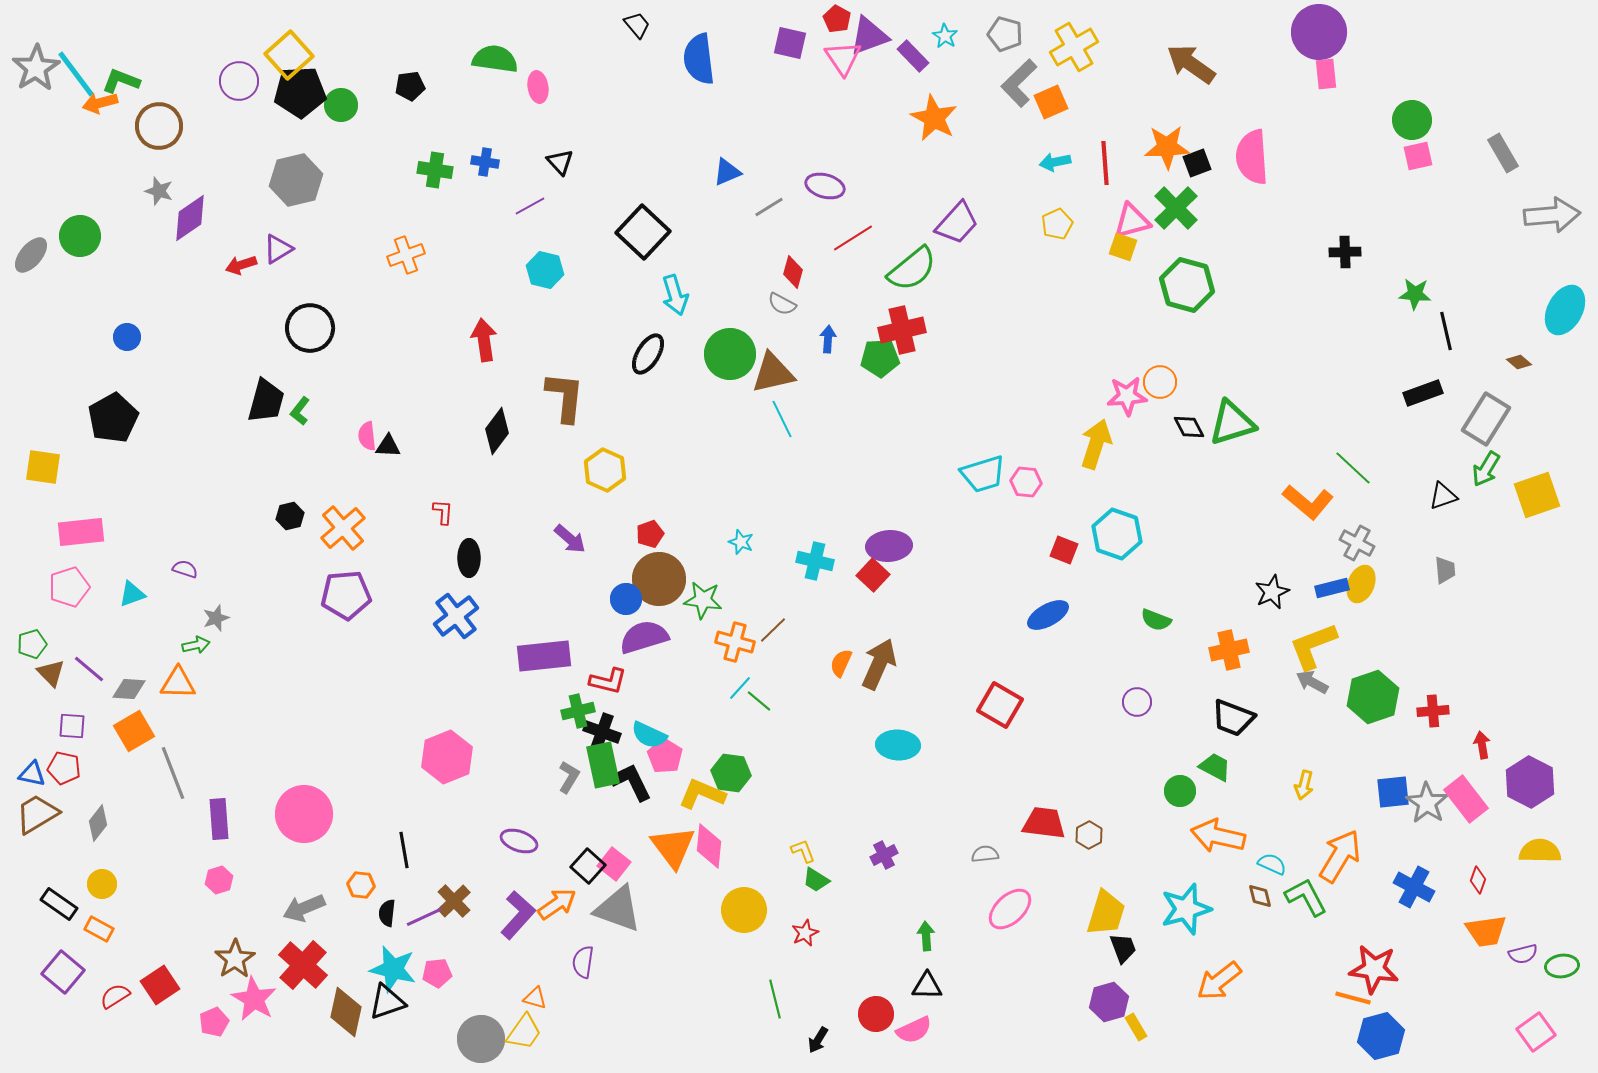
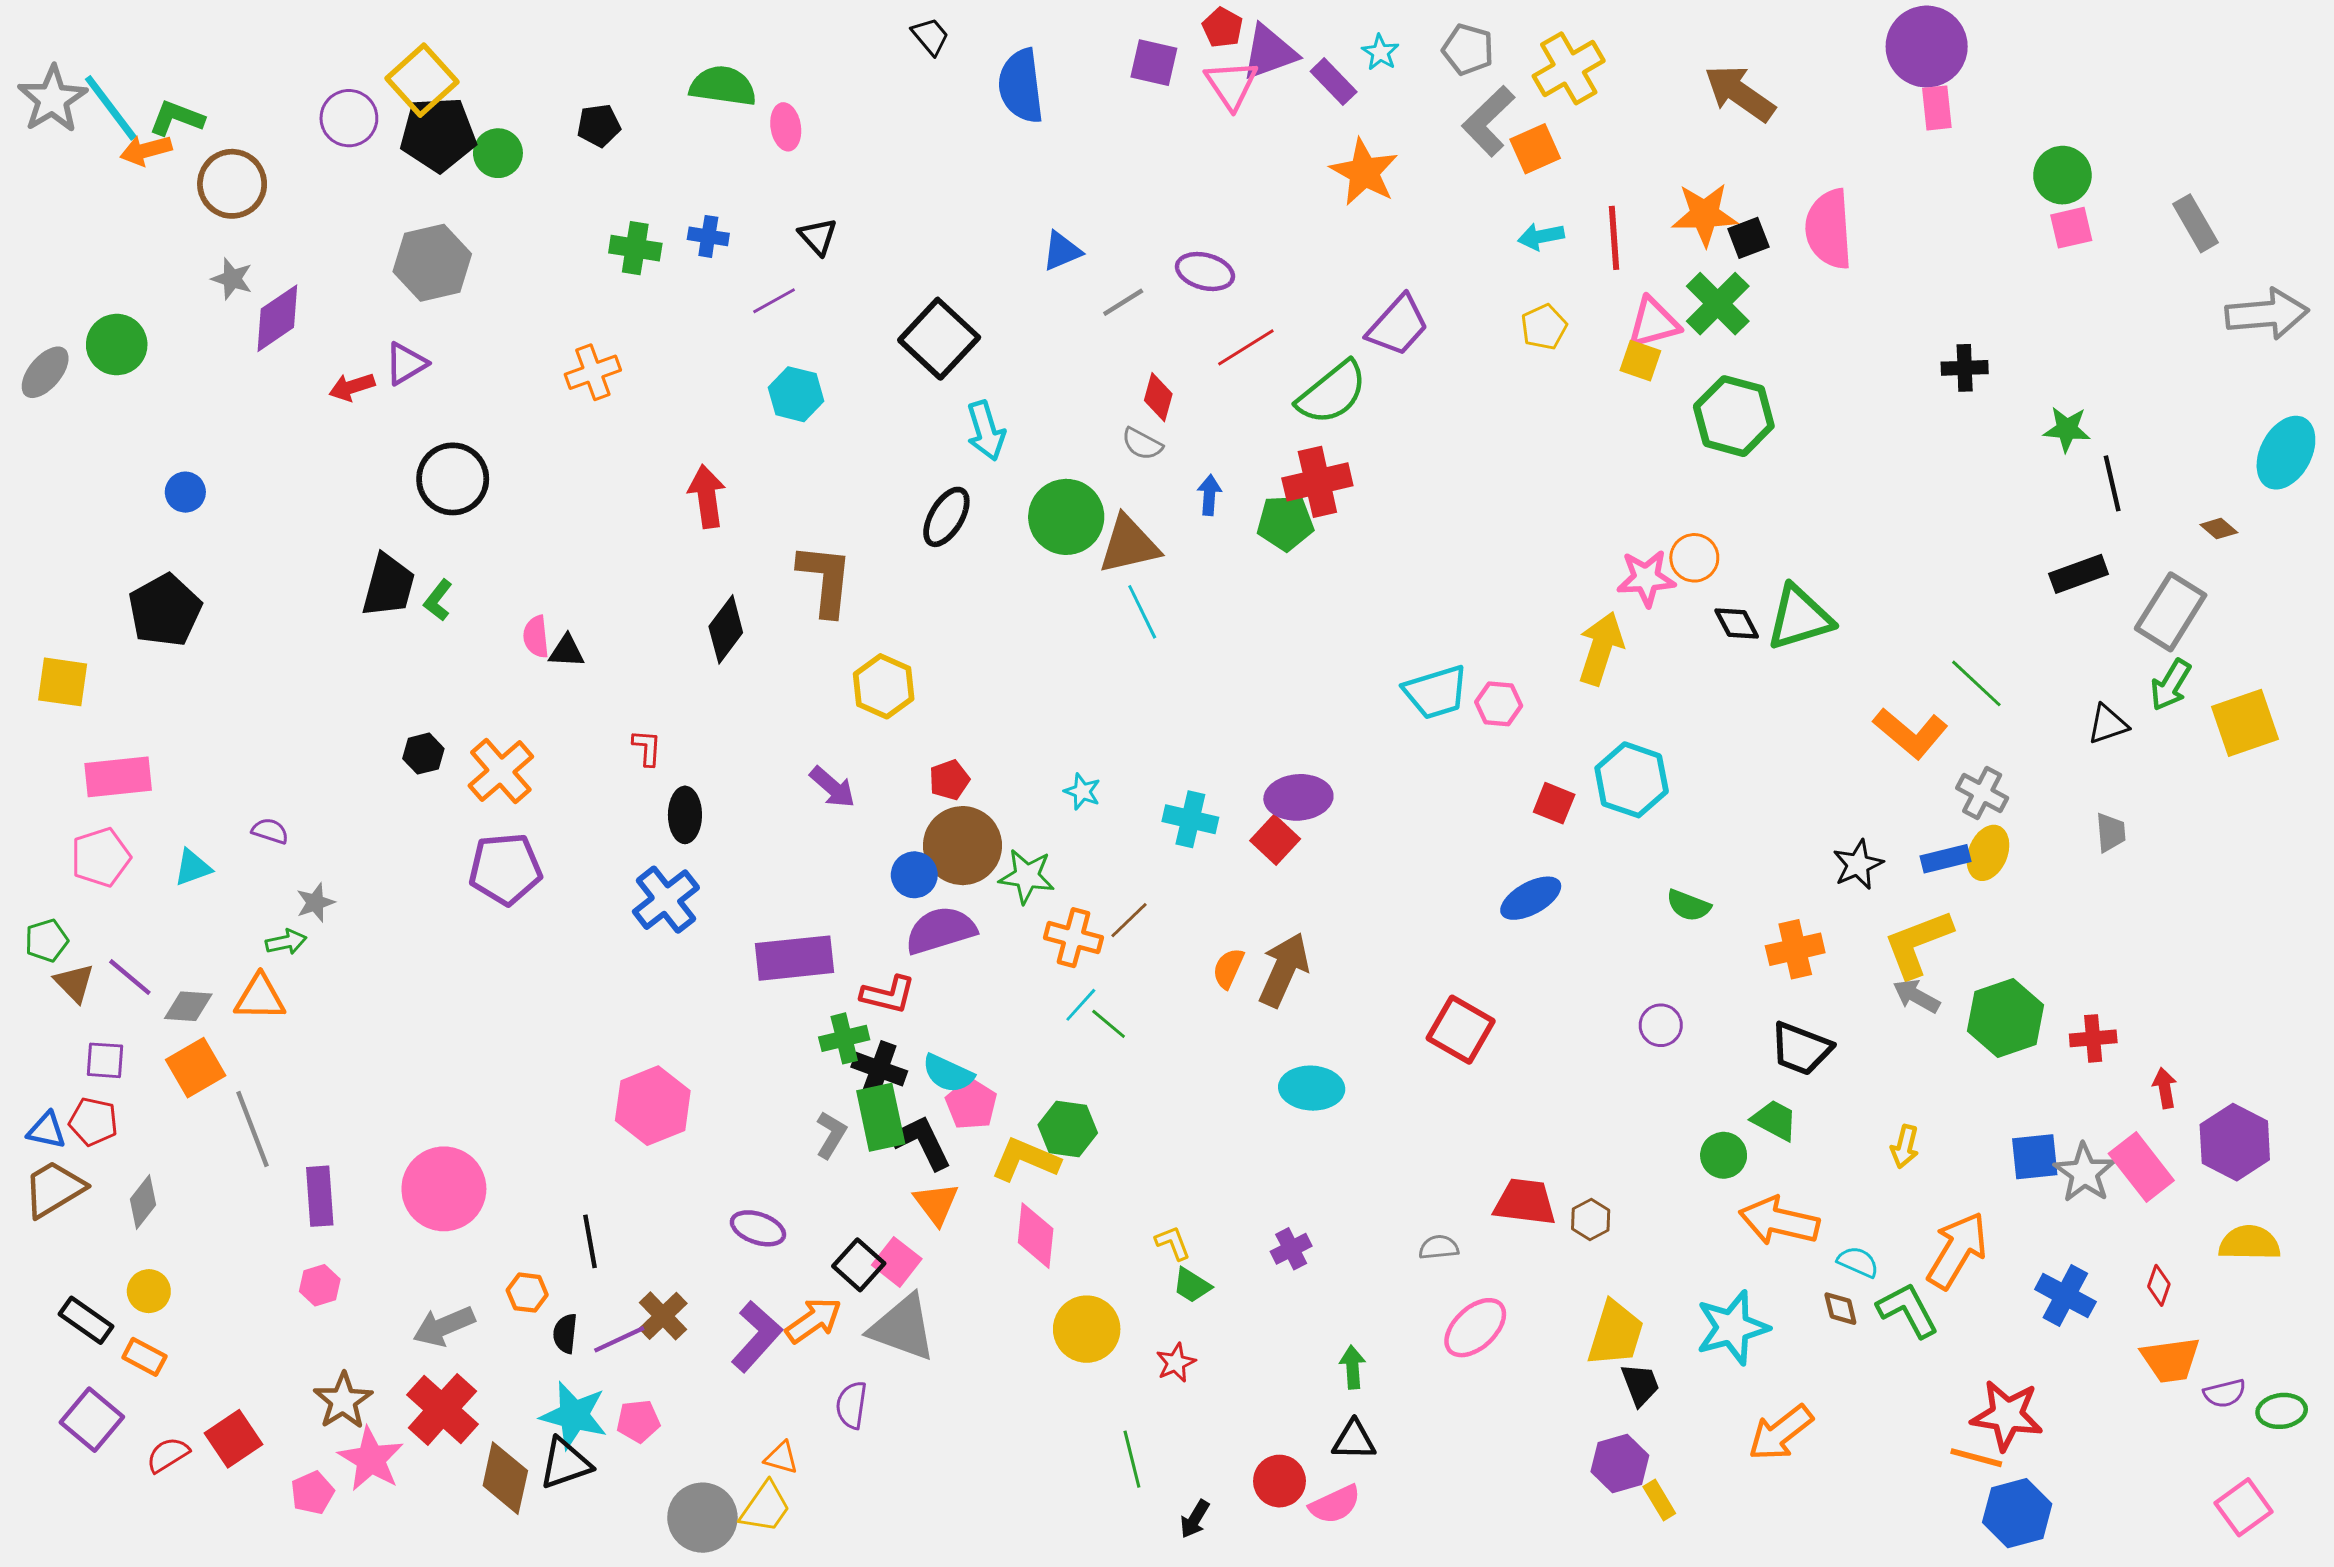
orange triangle: (673, 847) -> (936, 1203), moved, size x0.7

